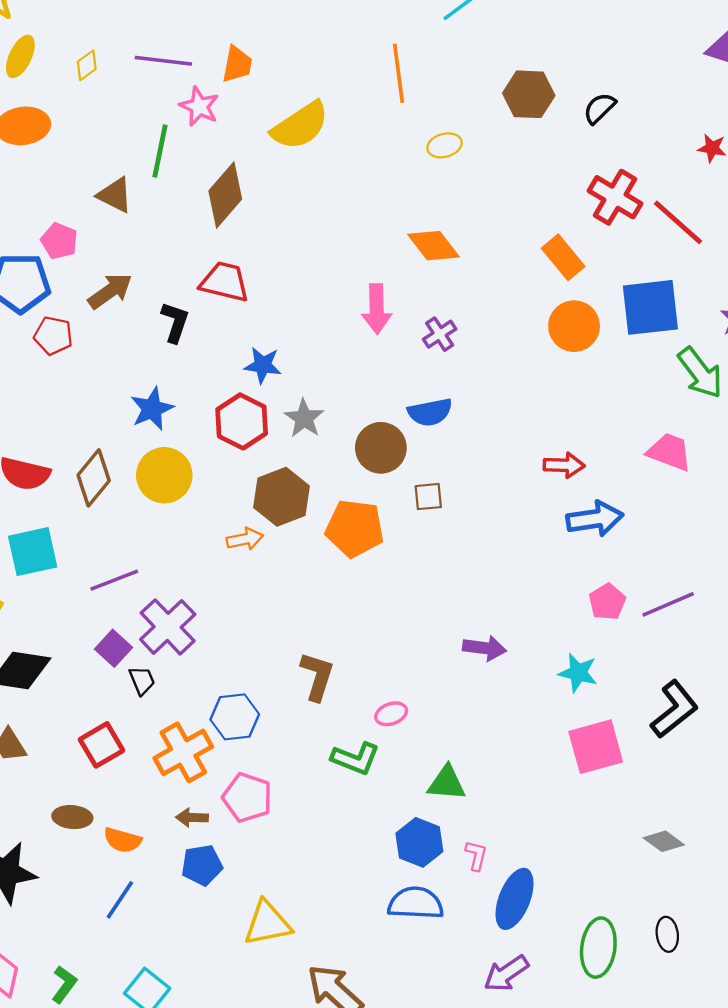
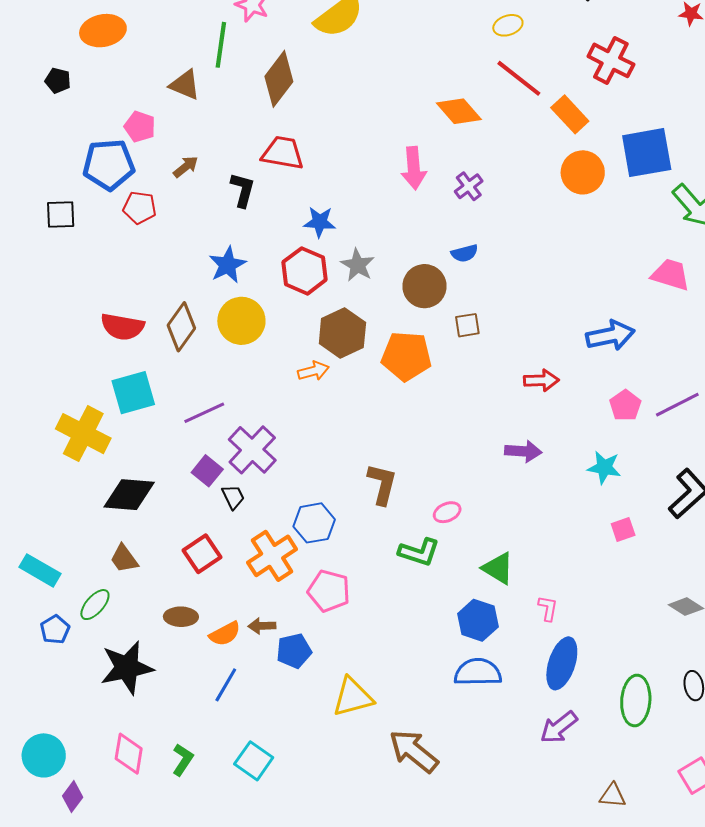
yellow ellipse: (445, 145) -> (508, 25), moved
red line: (678, 222) -> (519, 78), moved
brown arrow: (110, 291) -> (186, 167), size x0.7
blue semicircle: (430, 412) -> (465, 253), size x0.7
red arrow: (564, 465) -> (541, 380), moved
pink square: (596, 747) -> (623, 529), size x0.5
green triangle: (447, 783) -> (498, 568), turned 30
brown arrow: (192, 818) -> (262, 626), moved
orange semicircle: (123, 840) -> (225, 634), turned -40
pink L-shape: (476, 855) -> (548, 608), moved

